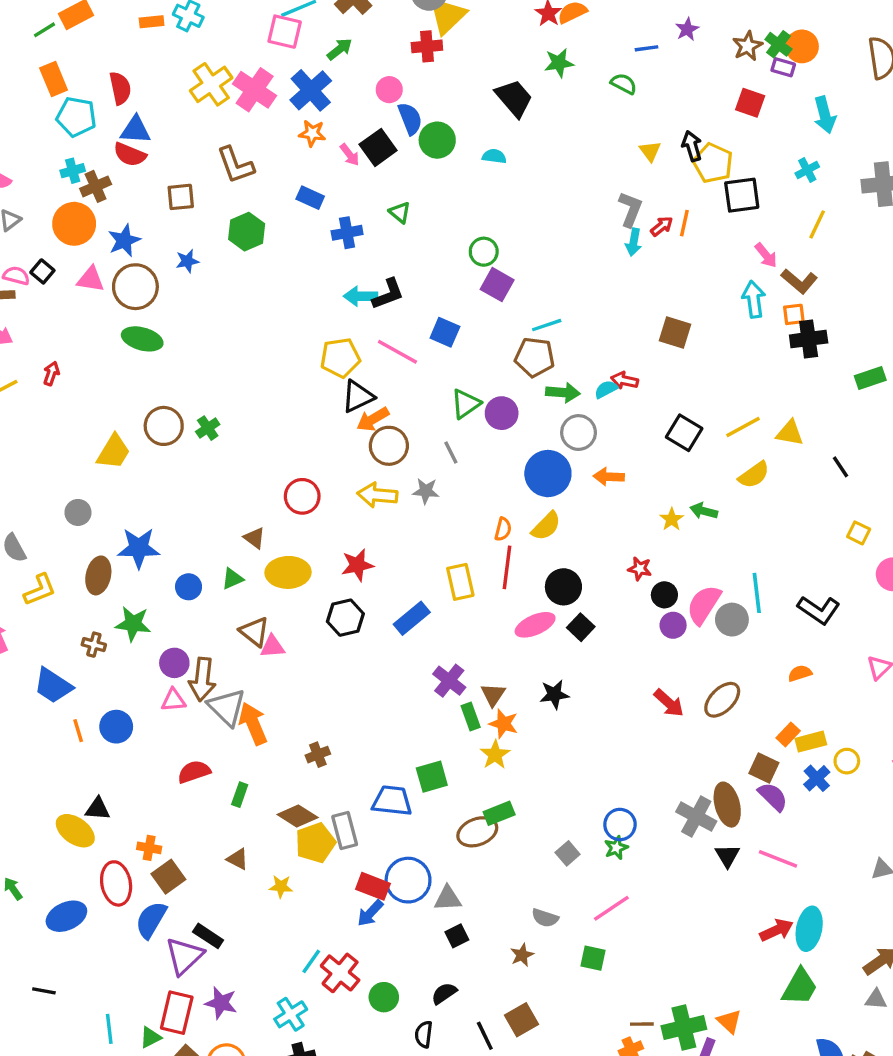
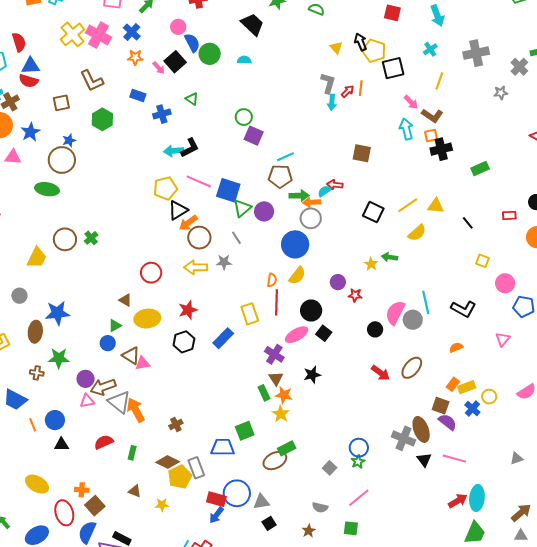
blue cross: (311, 90) -> (132, 32), size x0.7
brown circle: (135, 287) -> (62, 160), moved
blue square: (445, 332) -> (228, 190), moved, size x1.4
orange arrow: (609, 477) -> (312, 202), moved
blue circle: (189, 587) -> (108, 343), moved
black circle: (664, 595) -> (375, 329), moved
purple circle: (673, 625) -> (338, 282), moved
brown arrow: (202, 679) -> (103, 387), turned 70
purple cross: (449, 681) -> (274, 354), moved
black triangle: (98, 809) -> (61, 445), moved

